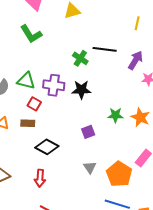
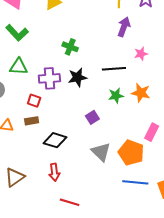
black line: (105, 49) -> (114, 69), moved
purple arrow: (136, 60) -> (124, 27), moved
green triangle: (26, 81) -> (19, 67), moved
gray triangle: (90, 167) -> (101, 152), size x1.5

